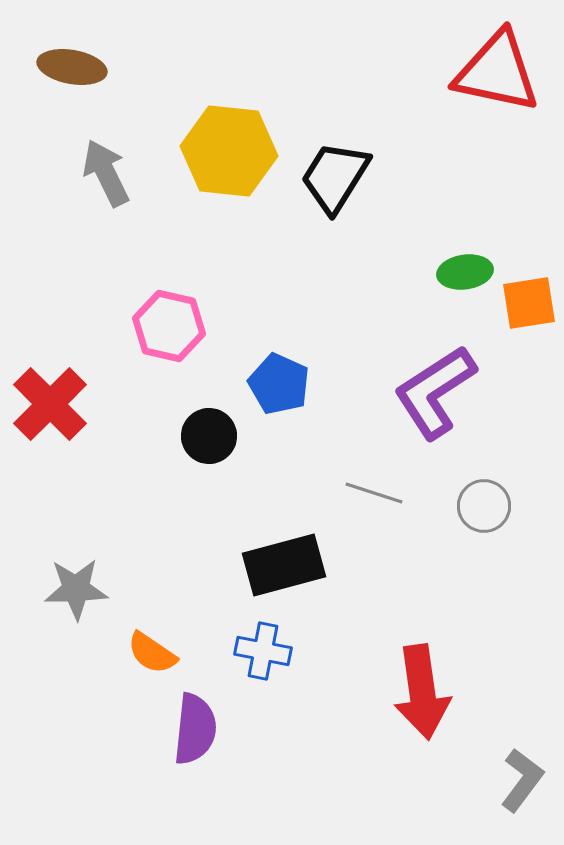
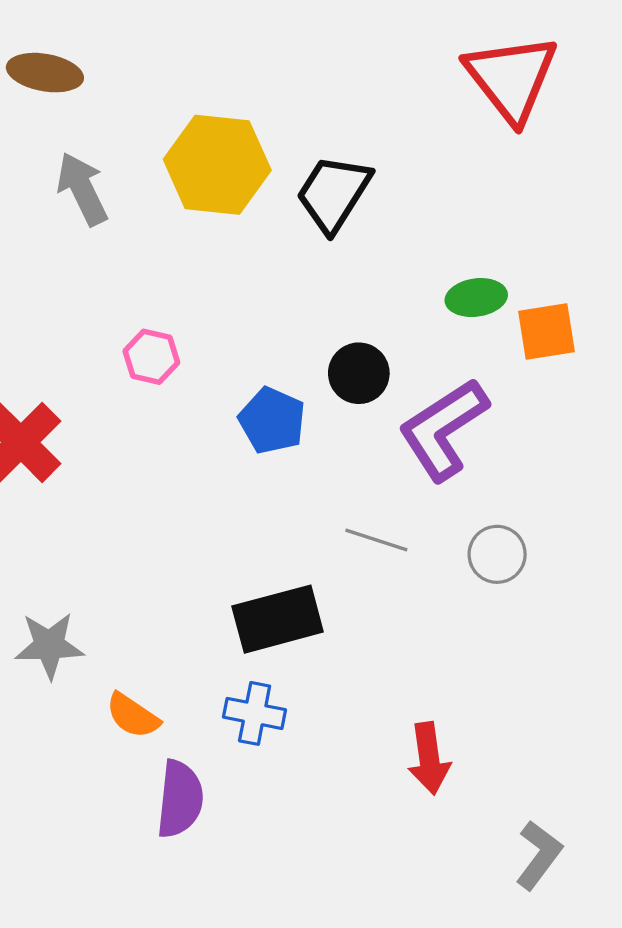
red triangle: (497, 72) -> (511, 78), turned 40
pink hexagon: (169, 326) -> (151, 357), size x0.7
black circle: (209, 436) -> (359, 373), moved
red arrow: (422, 692) -> (429, 758), size x0.7

